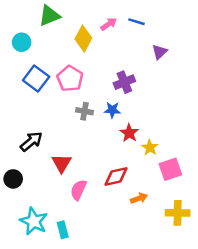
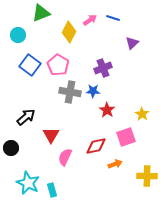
gray cross: (84, 111) -> (70, 92), size x1.5
yellow star: (150, 147) -> (142, 114), moved
pink square: (170, 169) -> (126, 137), moved

